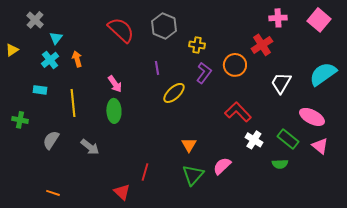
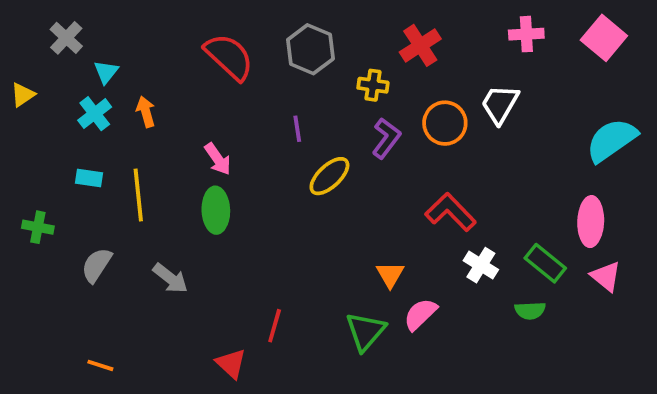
red cross: (262, 45) -> (420, 45), moved
white trapezoid: (281, 83) -> (500, 104), moved
cyan rectangle: (40, 90) -> (89, 178), moved
pink ellipse: (312, 117) -> (591, 222), turned 65
orange triangle: (189, 145) -> (390, 275), moved

